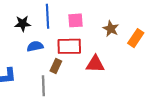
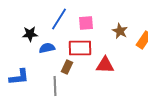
blue line: (48, 16) -> (59, 19), turned 35
black star: (23, 23) -> (30, 34), moved

